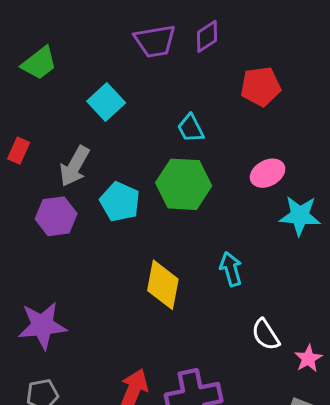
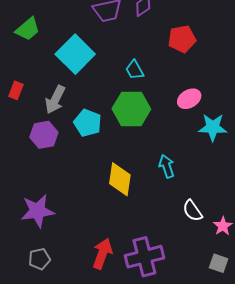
cyan square: (106, 102) -> (75, 54), size x1.5

